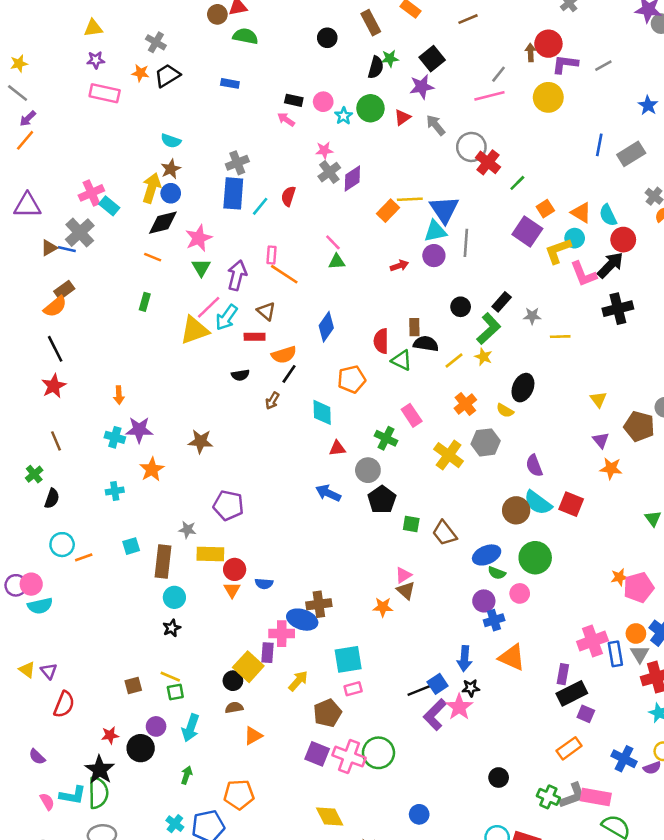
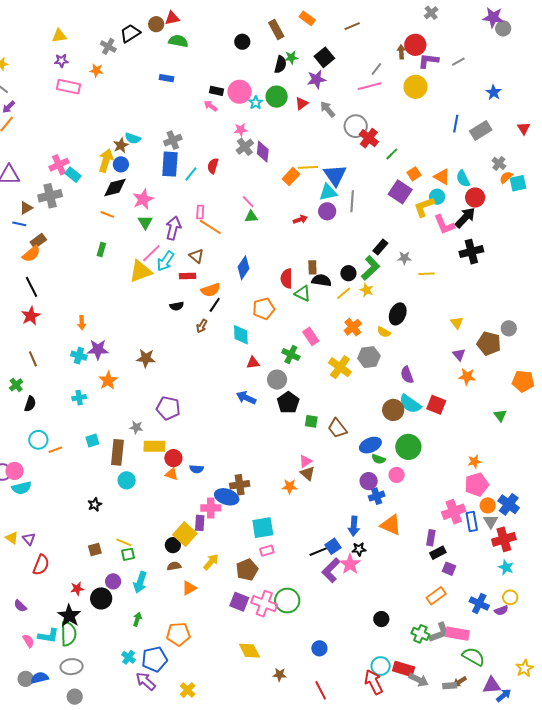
black trapezoid: (167, 76) -> (130, 33), moved
pink circle: (323, 102) -> (240, 92), size x1.5
cyan semicircle: (171, 141) -> (133, 138), moved
purple diamond: (352, 179) -> (263, 152), turned -50
gray cross: (80, 233) -> (50, 196), turned 30
blue line: (67, 249) -> (19, 224), moved
black circle: (461, 307) -> (348, 273), moved
pink pentagon: (639, 587) -> (477, 485), moved
orange triangle: (232, 590) -> (172, 474), turned -40
black star: (172, 628) -> (95, 505), moved
yellow arrow: (298, 681) -> (211, 562), moved
black rectangle: (572, 693) -> (438, 553), size x0.7

